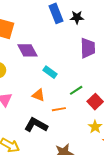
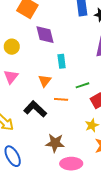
cyan rectangle: (50, 72) -> (62, 61), turned 32
orange triangle: (38, 95) -> (45, 81), turned 32

